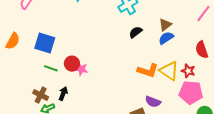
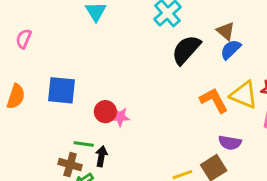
brown triangle: (165, 25) -> (226, 31), turned -32
black semicircle: (136, 32) -> (186, 50), size x1.6
green line: (51, 68) -> (84, 144), moved
orange L-shape: (148, 71) -> (214, 100), turned -125

